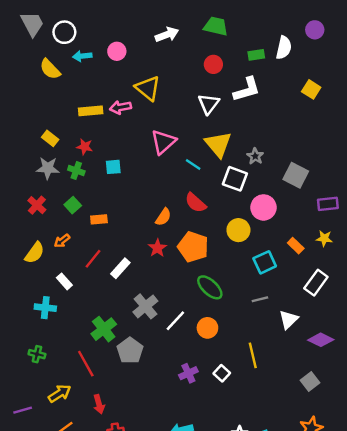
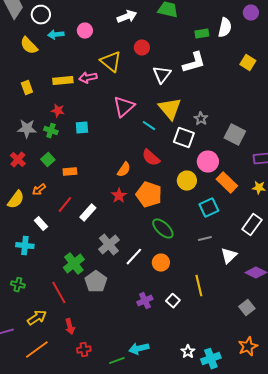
red circle: (213, 64) -> (142, 48), moved
yellow rectangle: (50, 138) -> (27, 88), moved, turned 32
orange rectangle: (296, 246) -> (227, 183), moved, size x1.5

